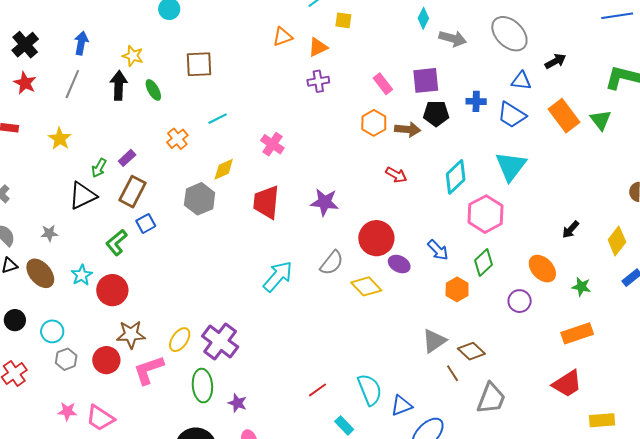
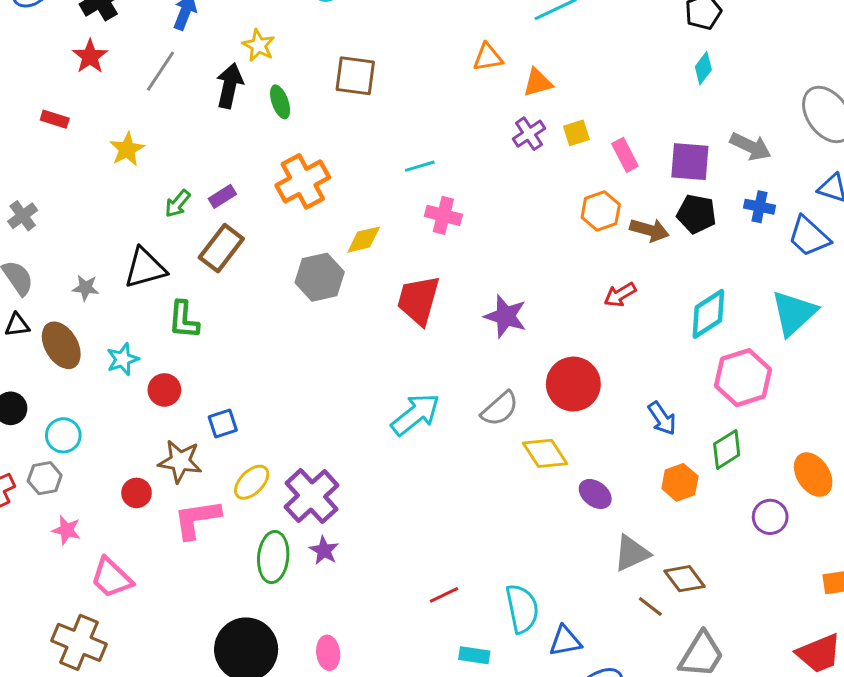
yellow square: (343, 20) -> (576, 133), moved, turned -36
gray arrow: (453, 38) -> (751, 147), moved
purple cross: (318, 81) -> (529, 134), turned -35
cyan line: (218, 119) -> (420, 166), moved
orange cross: (177, 139) -> (303, 181), size x1.6
pink cross: (272, 144) -> (443, 215), turned -30
red arrow: (396, 175) -> (620, 295), turned 110
black triangle: (83, 196) -> (145, 268), moved
blue square: (146, 223) -> (223, 424), moved
green L-shape: (117, 242) -> (184, 320), turned -56
purple ellipse: (399, 264) -> (595, 494), moved
red circle: (112, 290) -> (164, 390), size x0.7
gray hexagon: (66, 359) -> (45, 478), moved
red circle: (106, 360) -> (136, 493), size x0.7
brown line: (452, 373) -> (650, 607), turned -30
purple star: (237, 403) -> (324, 550), moved
pink star: (67, 411) -> (66, 530), moved
cyan rectangle: (344, 425) -> (474, 655), turned -48

